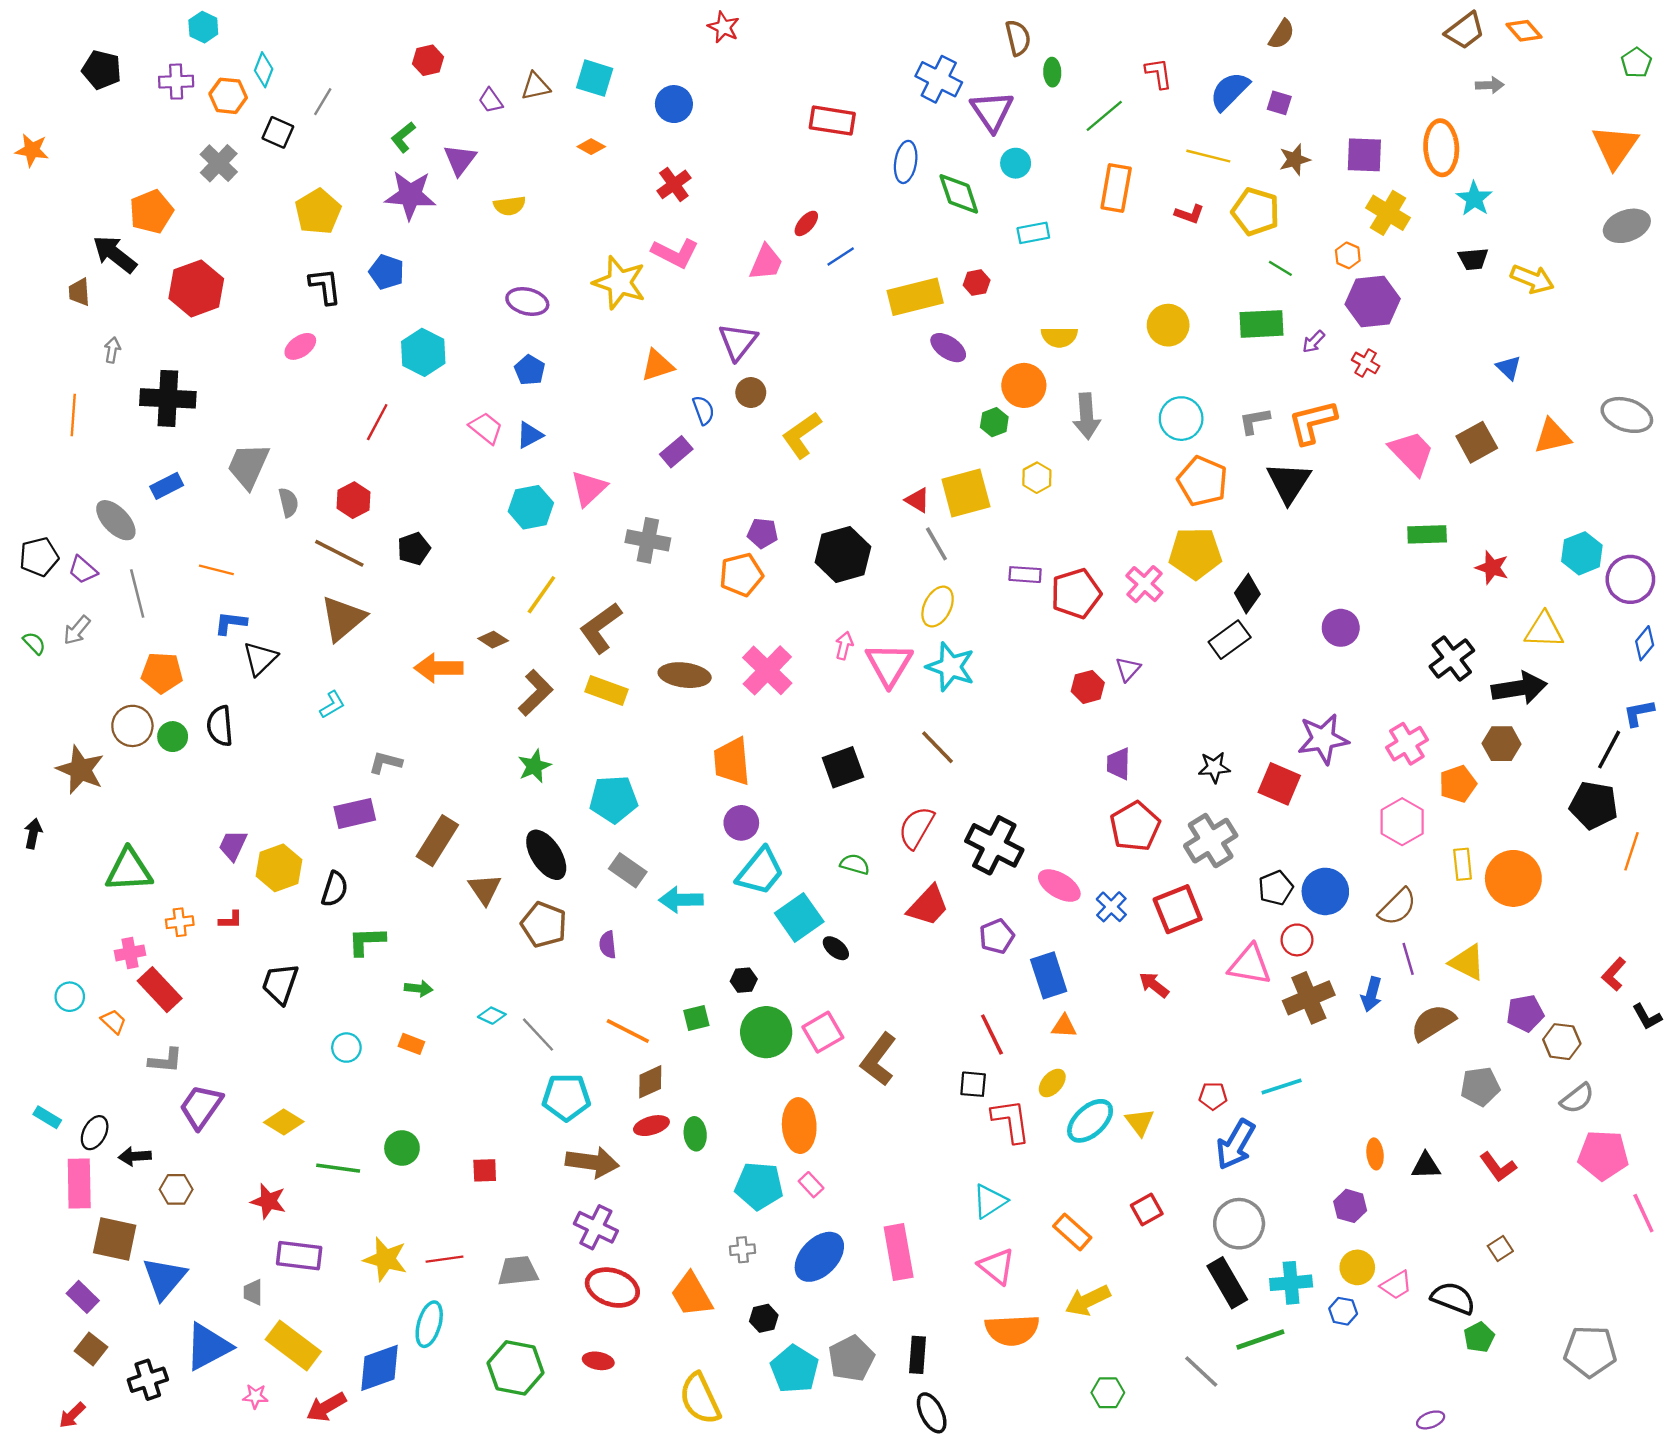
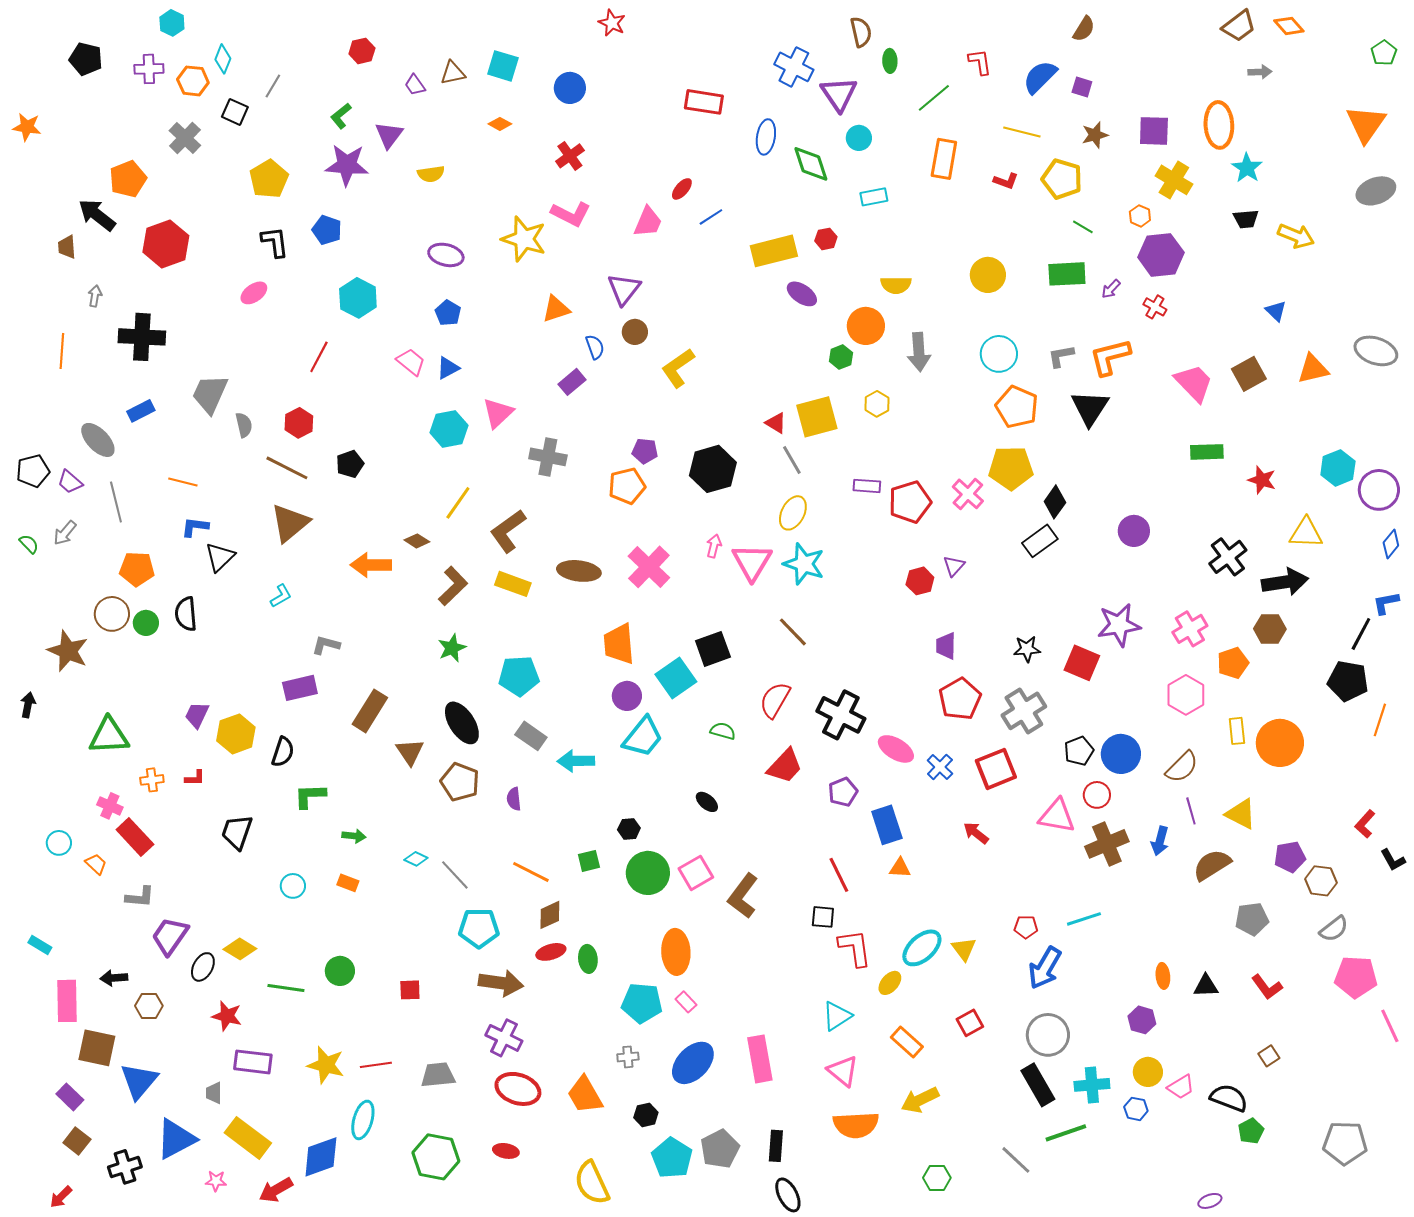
cyan square: (799, 917) -> (676, 678), moved
pink cross: (130, 953) -> (110, 806), turned 35
yellow ellipse: (1052, 1083) -> (890, 983), moved
black ellipse: (95, 1133) -> (203, 967), moved

